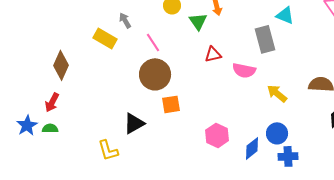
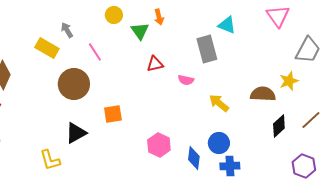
pink semicircle: (244, 70) -> (186, 80), size x0.7
brown circle: (155, 74) -> (74, 84), moved
blue diamond: (252, 148) -> (194, 158), turned -45

